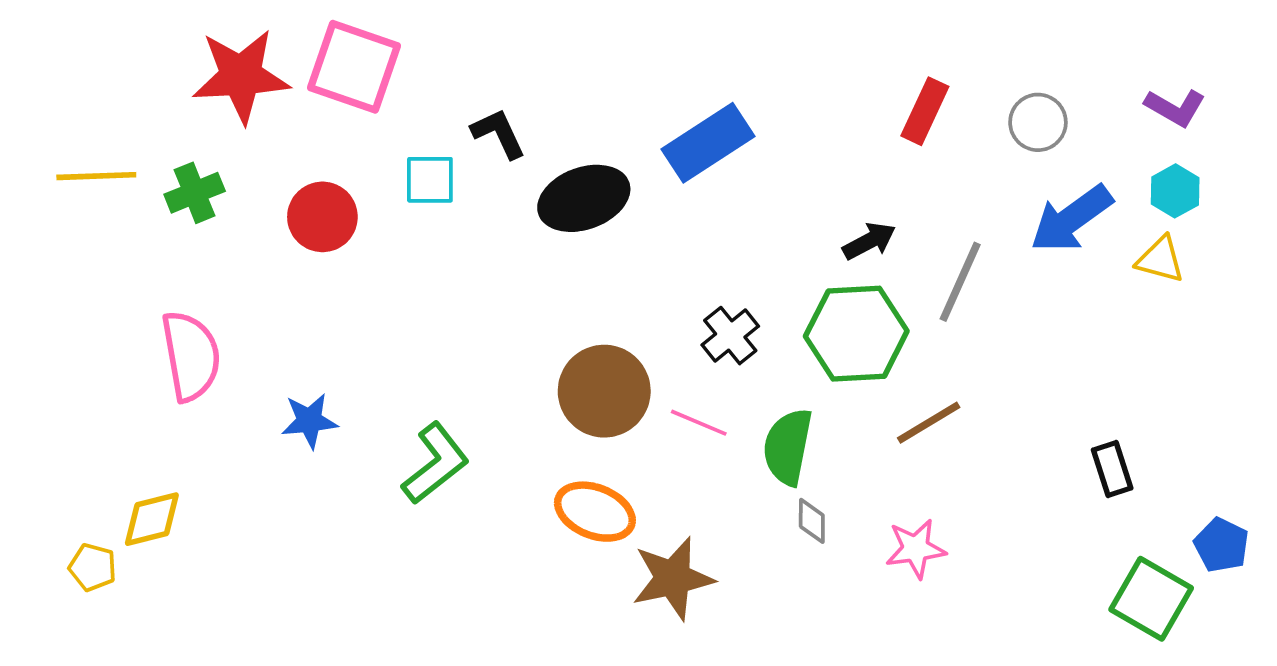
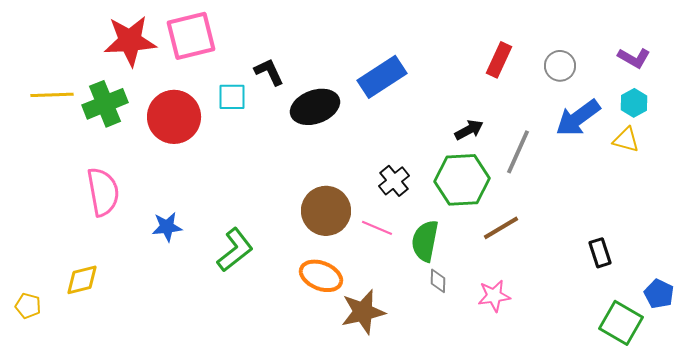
pink square: (354, 67) -> (191, 36), turned -33
green cross: (195, 193) -> (105, 104), size x1.4
red circle: (322, 217) -> (174, 117), size x1.4
yellow pentagon: (93, 567) -> (28, 306), moved

